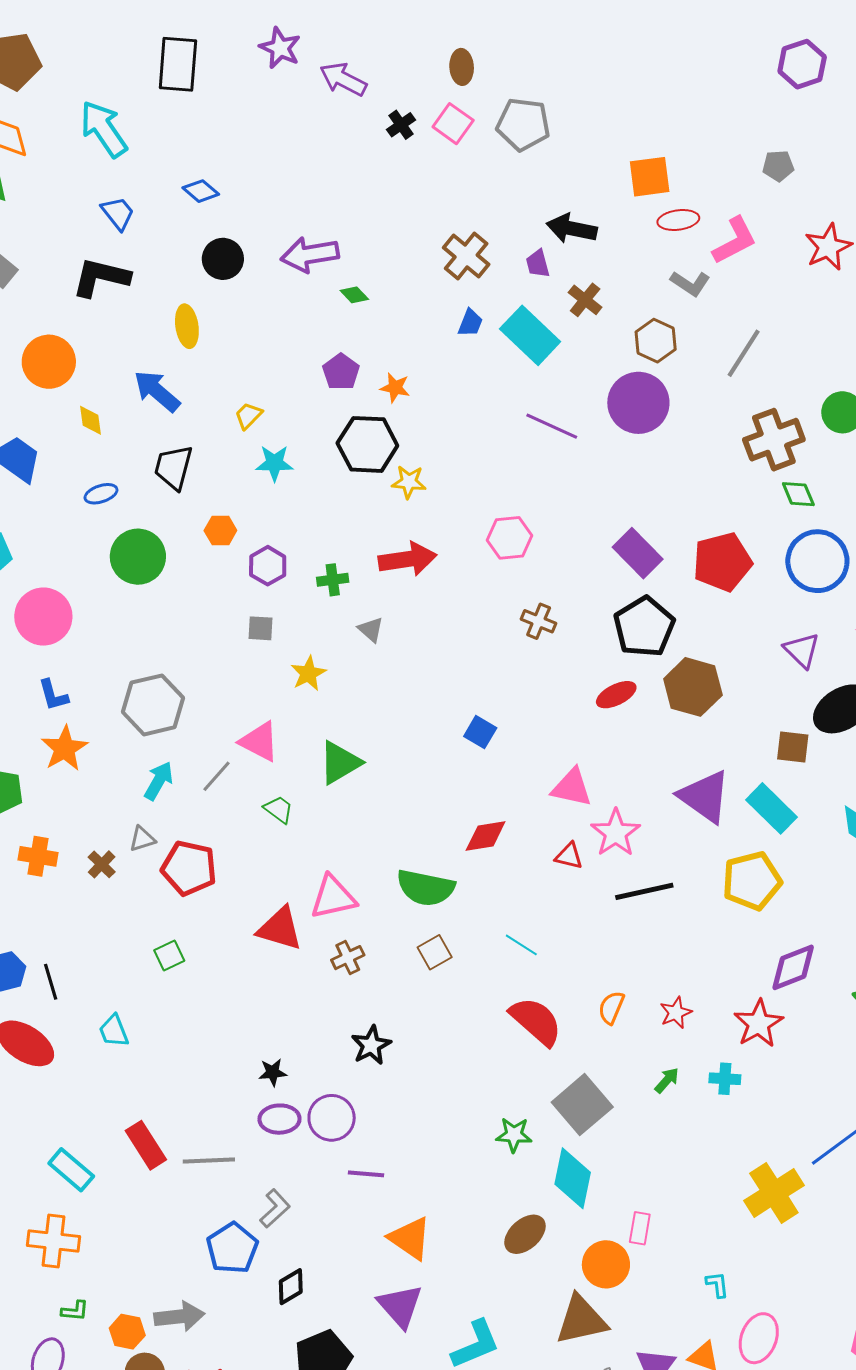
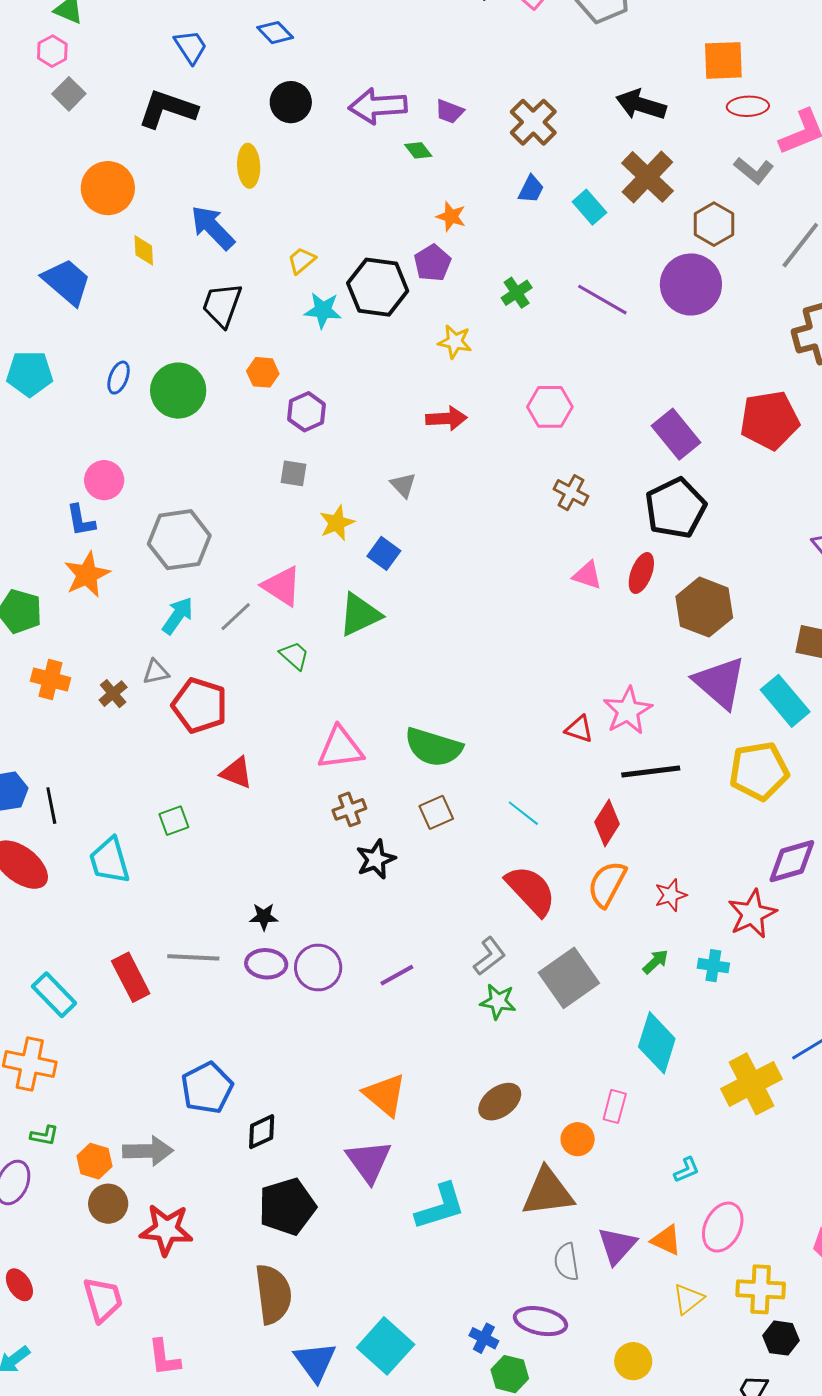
purple trapezoid: (538, 264) -> (450, 111), moved, turned -60
brown cross: (585, 300) -> (647, 177), size x1.6
cyan rectangle: (530, 335) -> (589, 207), size x0.6
purple pentagon: (341, 372) -> (433, 263), moved
orange star: (395, 388) -> (451, 216), moved
black hexagon: (367, 444) -> (378, 287), moved
blue ellipse: (101, 494) -> (119, 378), moved, turned -56
red arrow: (408, 559) -> (446, 418), size x0.7
red pentagon: (722, 562) -> (769, 420), moved
green cross: (333, 580) -> (517, 293), moved, turned -32
pink circle: (43, 617) -> (104, 480), moved, size x0.7
brown hexagon: (693, 687) -> (704, 607), moved
red ellipse: (616, 695) -> (641, 573), turned -48
blue square: (480, 732) -> (384, 553), moved
pink triangle: (572, 788) -> (587, 575), moved, size x0.7
red diamond: (486, 836) -> (607, 823), moved, turned -54
red triangle: (280, 929) -> (237, 773), moved, size x0.7
green square: (169, 955) -> (174, 821), moved
orange semicircle: (611, 1008) -> (607, 884), size x1.4
cyan trapezoid: (114, 1031) -> (110, 861), size x1.4
black star: (371, 1045) -> (376, 859), moved
gray line: (209, 1160) -> (193, 957), moved
purple line: (366, 1174) -> (397, 975), moved, turned -39
cyan diamond: (573, 1178) -> (657, 1043), moved
gray L-shape: (275, 1208) -> (490, 956), moved
orange circle: (606, 1264) -> (578, 1139), size x0.7
cyan L-shape: (717, 1285) -> (687, 1170), turned 68

